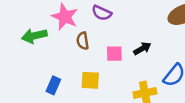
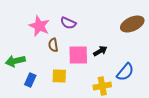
green arrow: (34, 36) -> (15, 61), moved
pink square: (114, 54) -> (78, 55), size x1.5

